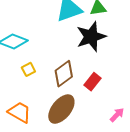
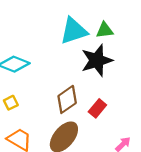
yellow square: (28, 69) -> (11, 103), moved

